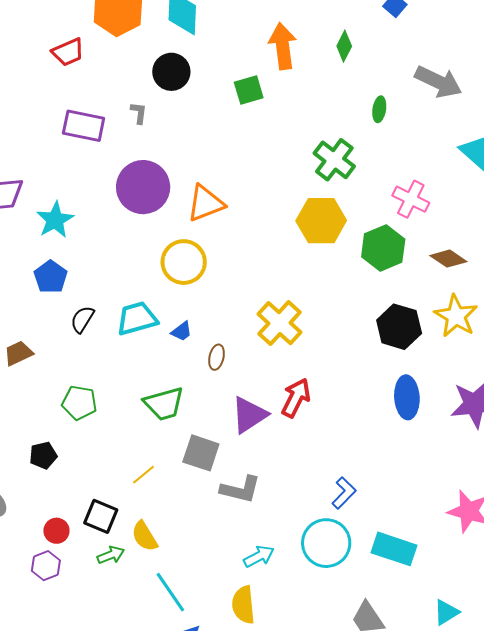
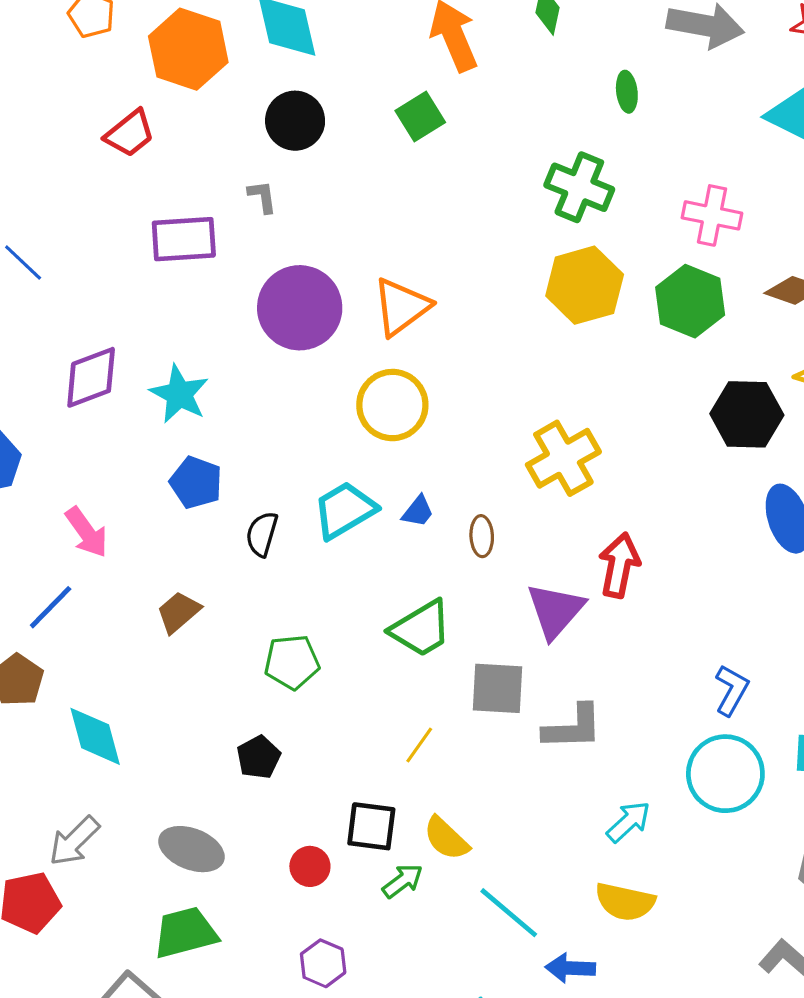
yellow cross: (280, 323) -> (563, 458), turned 33
purple hexagon: (46, 566) -> (323, 963), moved
yellow semicircle: (243, 605) -> (625, 902), turned -57

